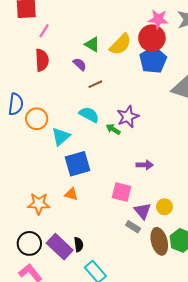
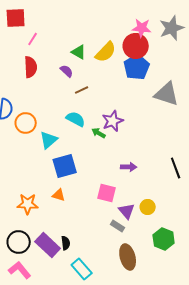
brown ellipse: (159, 241) -> (128, 257), moved

